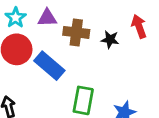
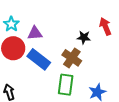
purple triangle: (47, 18) -> (35, 33), moved
brown cross: (76, 32) -> (72, 58), moved, turned 30

